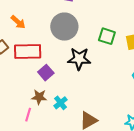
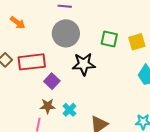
orange arrow: (18, 22) -> (18, 23), moved

